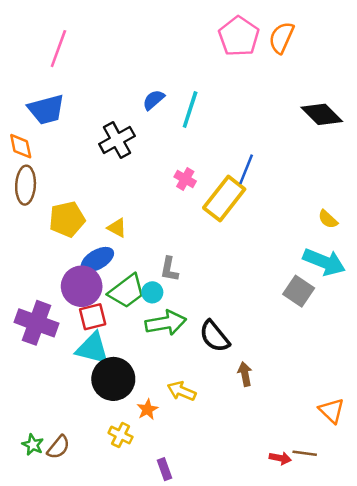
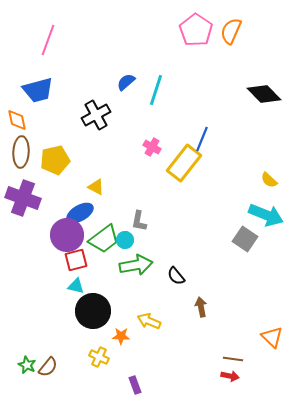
yellow pentagon: (67, 219) -> (55, 160), moved
purple cross: (36, 323) -> (23, 198), moved
black semicircle: (214, 336) -> (176, 276), size x0.7
cyan triangle: (93, 348) -> (76, 286), size x0.6
orange star: (147, 409) -> (121, 336), turned 30
brown line: (305, 453) -> (233, 359), moved

